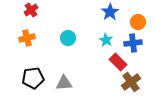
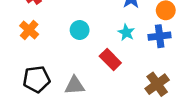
orange cross: (27, 38) -> (29, 30), turned -35
red rectangle: (118, 62) -> (110, 60), moved

